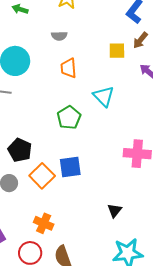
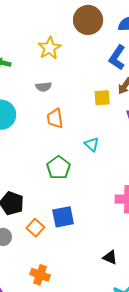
cyan triangle: (104, 96) -> (92, 144), size x0.7
orange square: (42, 176) -> (35, 228), size x0.7
black triangle: (115, 210) -> (110, 257), turned -42

